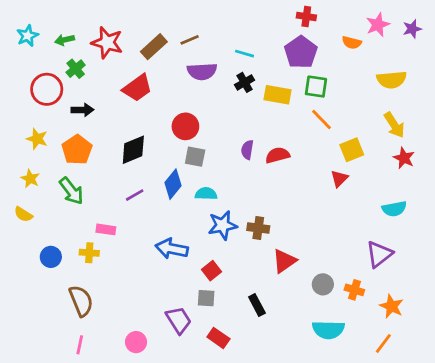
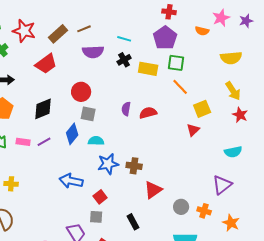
pink rectangle: (106, 229) -> (23, 142), moved

